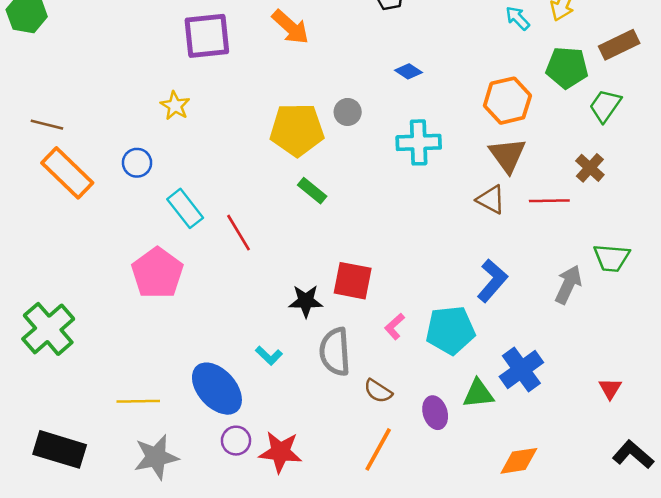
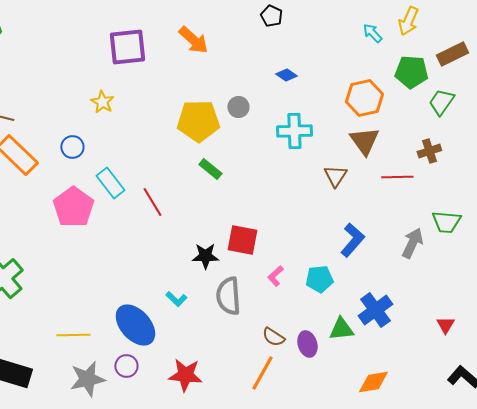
brown cross: (590, 168) -> (429, 151), turned 30
brown triangle: (491, 200) -> (335, 176), moved, turned 35
pink pentagon: (157, 273) -> (73, 207), moved
cyan pentagon: (450, 330) -> (319, 279), size x0.7
brown semicircle: (378, 391) -> (273, 337), moved
purple circle: (236, 441) -> (126, 366), moved

